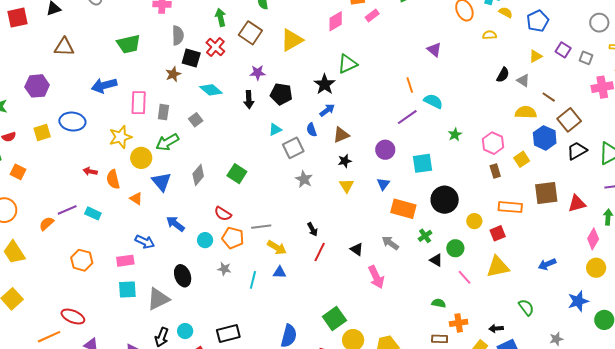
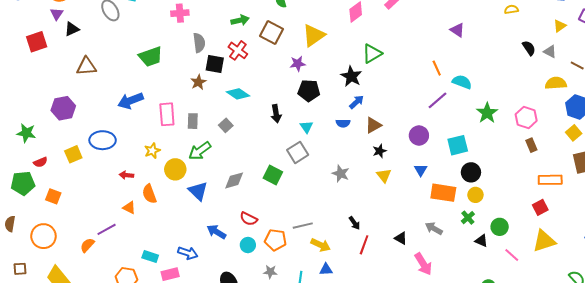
green arrow: (221, 17) -> (240, 20), turned 96
purple star: (258, 73) -> (298, 64), moved
black semicircle: (503, 75) -> (529, 48), turned -56
black arrow: (249, 100) -> (276, 114), moved
cyan triangle: (275, 129) -> (306, 127), turned -32
blue semicircle: (312, 130) -> (343, 123), turned -64
green star: (455, 134) -> (487, 113), size x1.5
yellow star: (120, 137) -> (152, 151), size x0.7
gray square: (293, 148) -> (298, 152), moved
yellow square: (522, 159) -> (574, 133), moved
red arrow: (90, 171) -> (126, 175), moved
gray diamond: (198, 175) -> (234, 180), turned 40
orange triangle: (136, 199) -> (129, 208), moved
black circle: (445, 200) -> (471, 172), moved, size x0.7
cyan rectangle: (93, 213) -> (150, 257), moved
red semicircle: (223, 214) -> (249, 219), moved
yellow circle: (474, 221) -> (475, 195), moved

